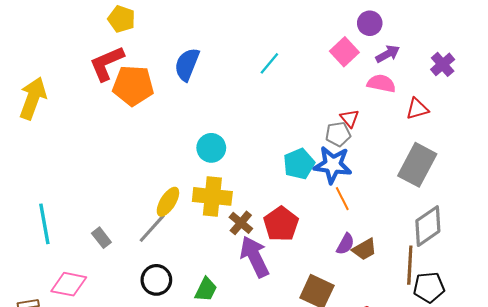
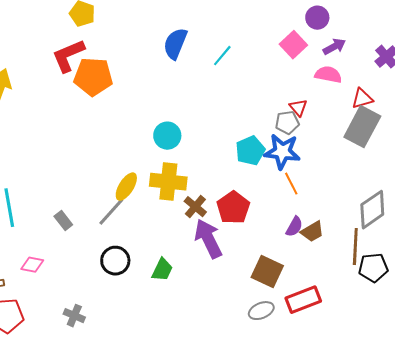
blue semicircle: (187, 64) -> (175, 44), moved
gray rectangle: (417, 165) -> (362, 127), moved
pink diamond: (69, 284) -> (32, 265), size x0.7

